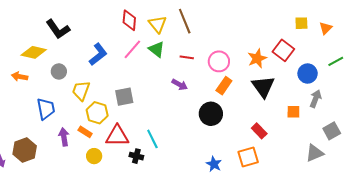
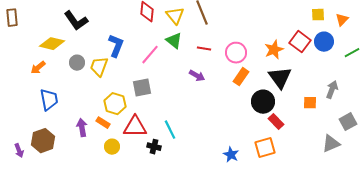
pink line: (132, 49) -> (150, 55), moved
blue L-shape: (98, 54) -> (116, 46), turned -30
blue circle: (308, 73) -> (324, 42), moved
orange arrow: (20, 77) -> (38, 68), turned -49
yellow trapezoid: (81, 91) -> (99, 67), moved
blue trapezoid: (46, 109) -> (49, 100), moved
black circle: (211, 114) -> (263, 102), moved

